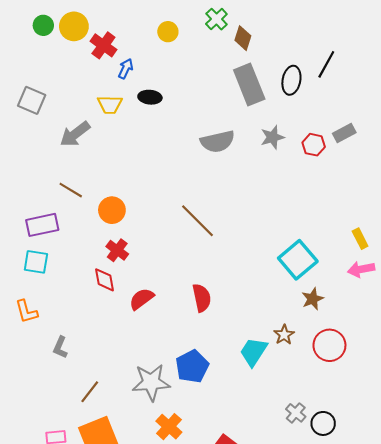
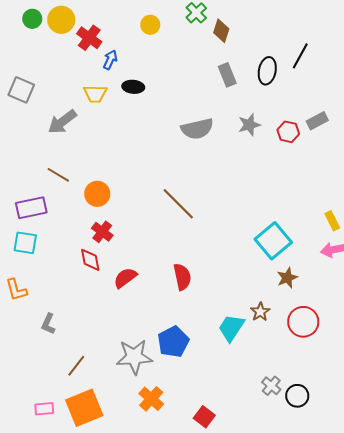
gray rectangle: (249, 84) -> (227, 75), size x0.6

